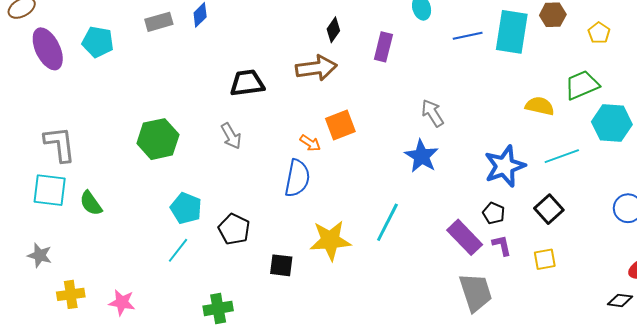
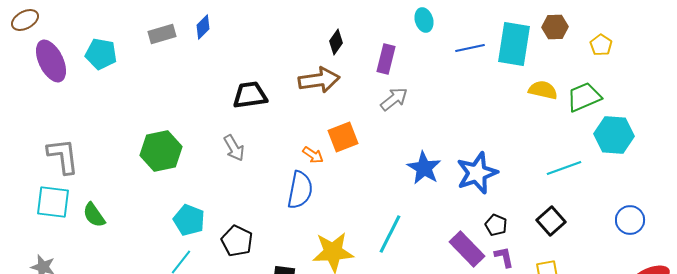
yellow semicircle: (540, 106) -> (543, 90), moved
gray arrow: (433, 113) -> (394, 99), moved, turned 84
blue star: (505, 166) -> (477, 173), moved

